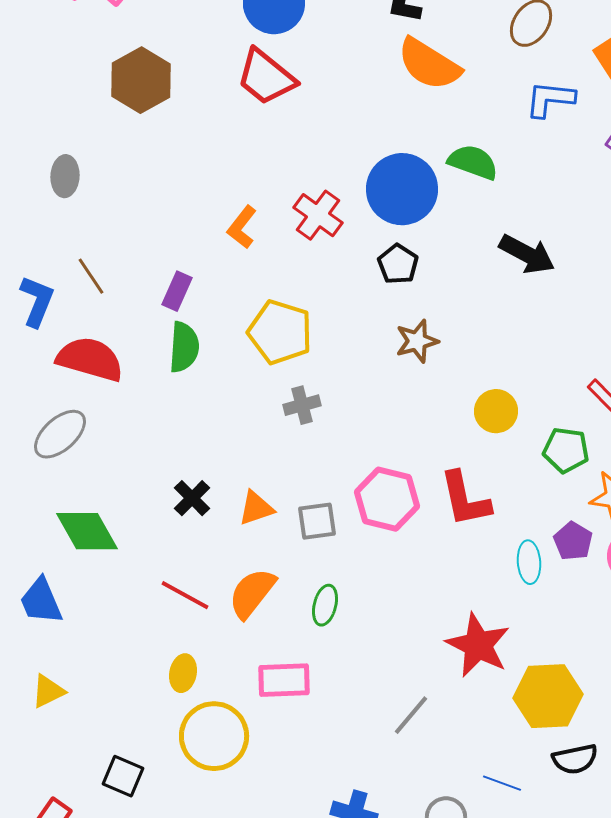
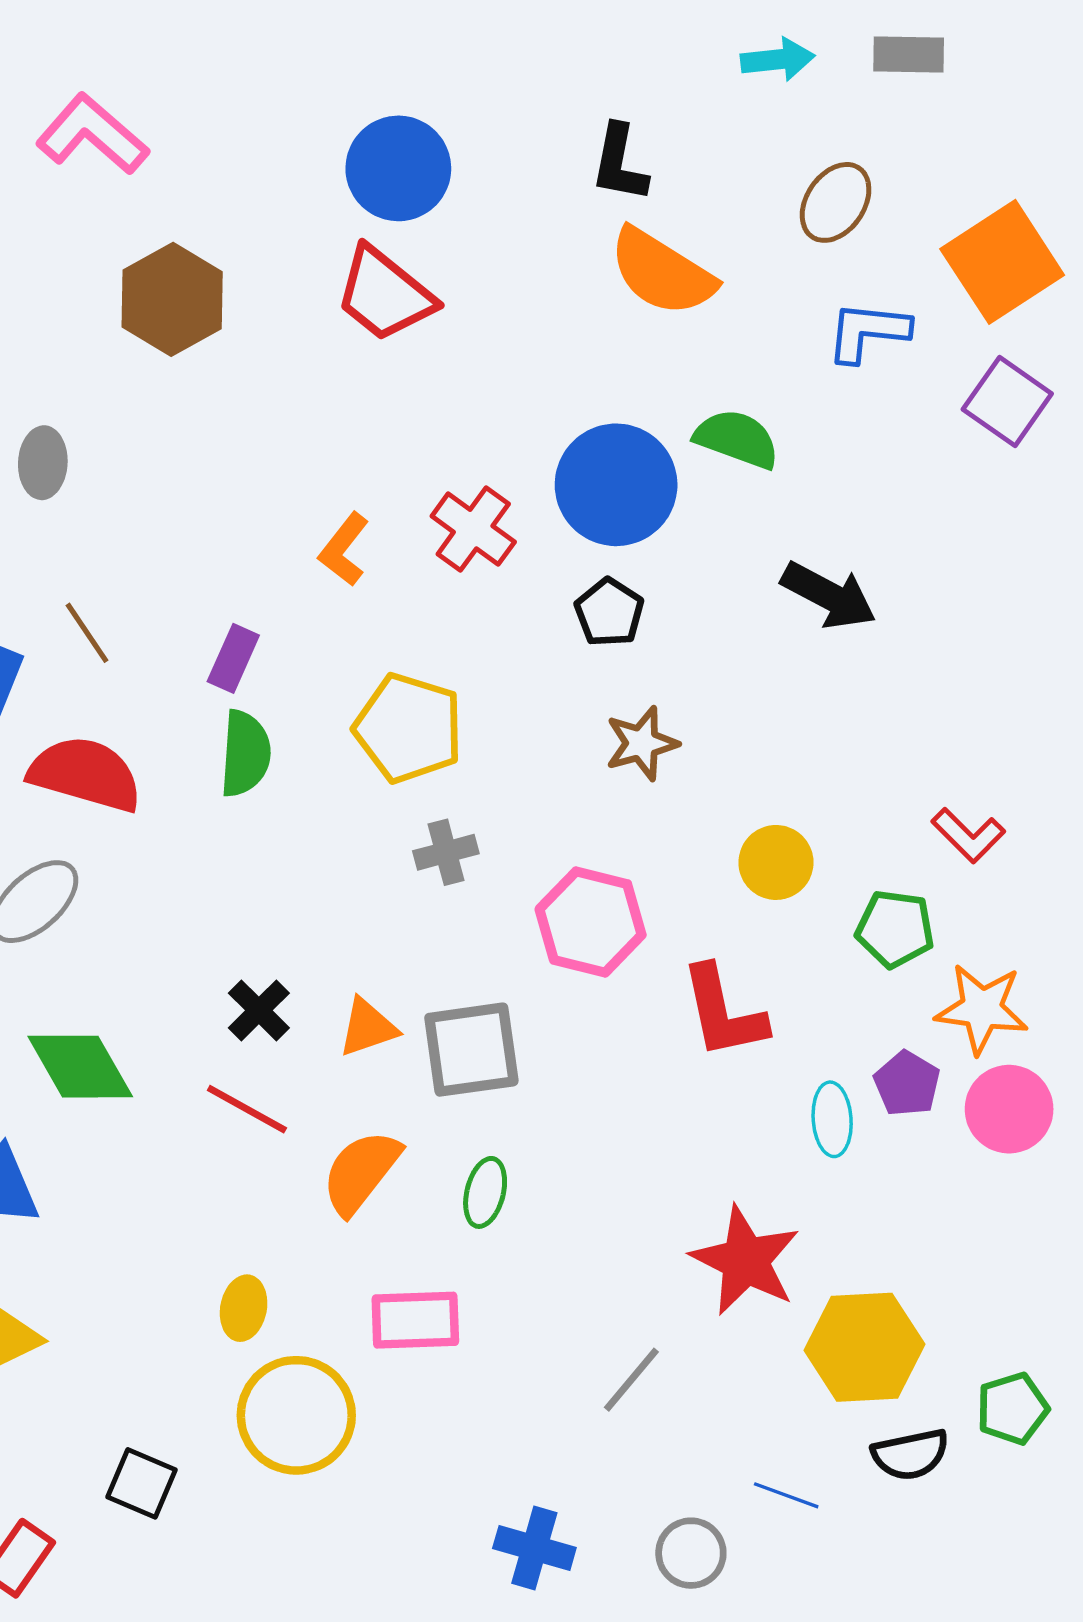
pink hexagon: (387, 499) -> (591, 922), moved
gray square: (317, 521) -> (471, 1050), size x1.5
red line: (185, 595) -> (247, 1109), moved

